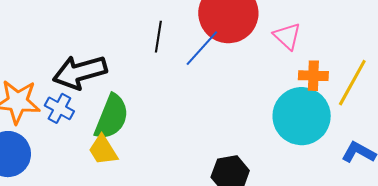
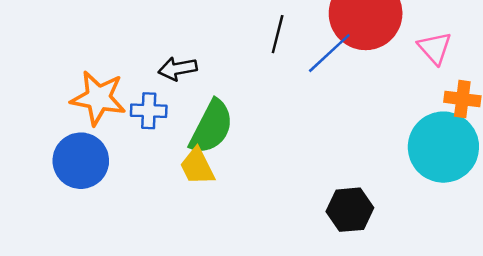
black arrow: (80, 72) -> (178, 69), size x0.6
blue cross: (59, 108) -> (149, 111), turned -32

